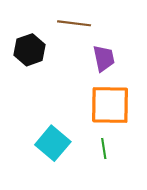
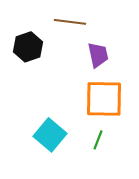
green line: (104, 148) -> (98, 140), turned 30

